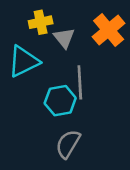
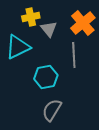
gray line: (80, 82) -> (74, 55), moved

